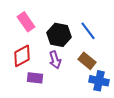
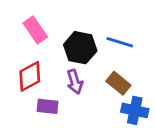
blue line: (88, 31) -> (120, 42), turned -36

